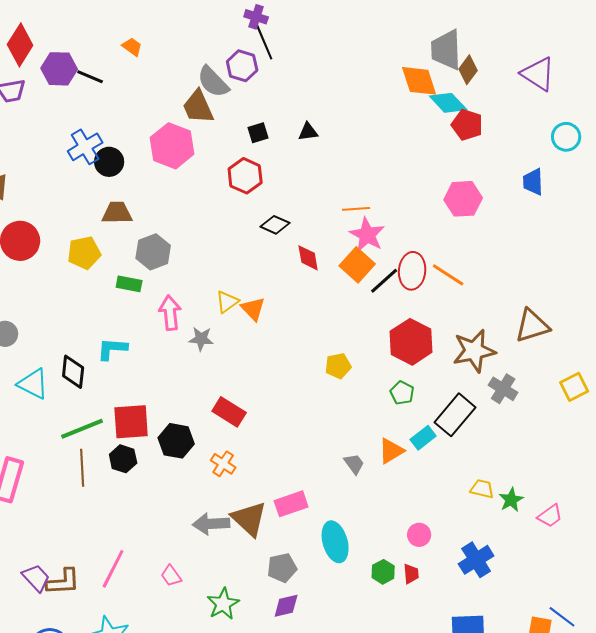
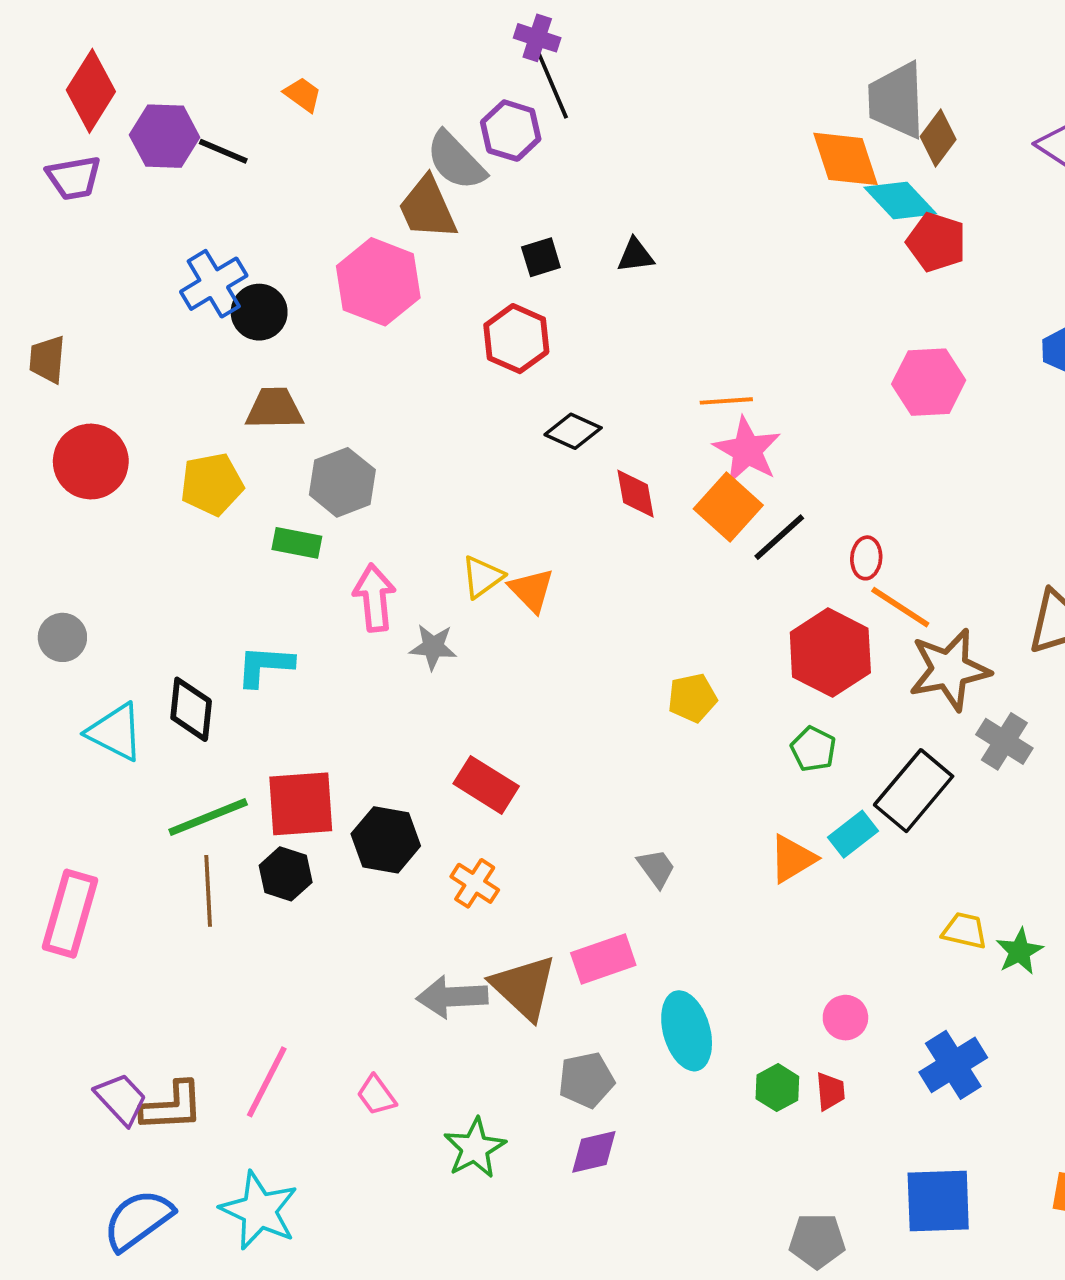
red ellipse: (412, 271) -> (866, 558), moved, size x0.6
orange line: (448, 275) -> (900, 607), moved
gray trapezoid: (354, 464) -> (656, 868), moved

